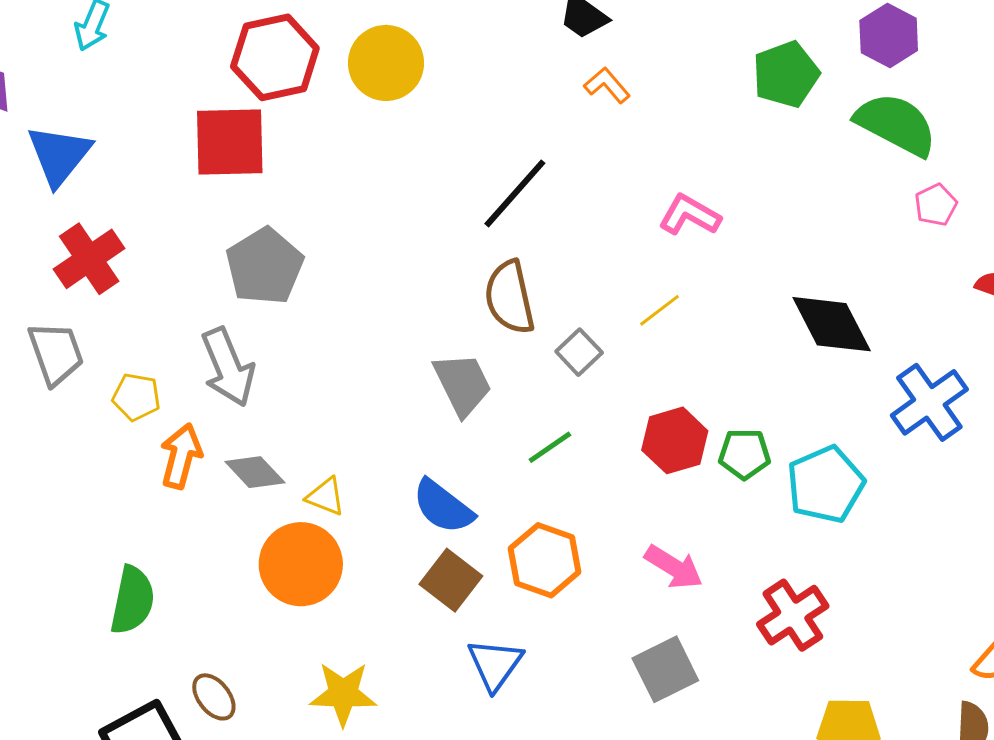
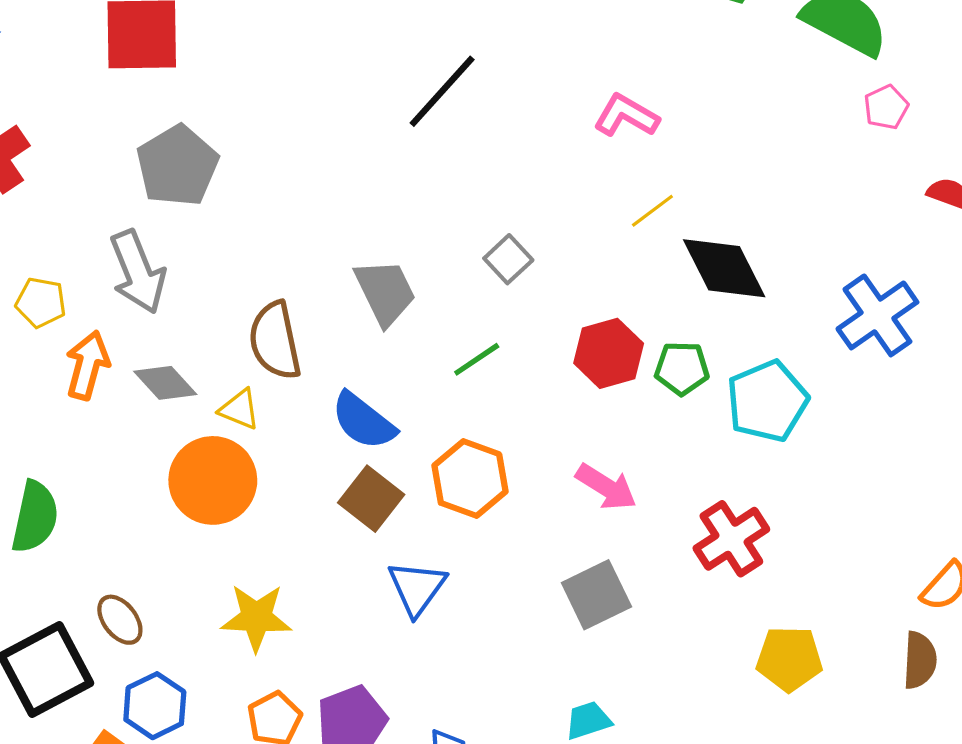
brown semicircle: (510, 297) -> (275, 341), moved
yellow line: (659, 310) -> (652, 211), moved
black diamond: (832, 324) -> (724, 268), moved

